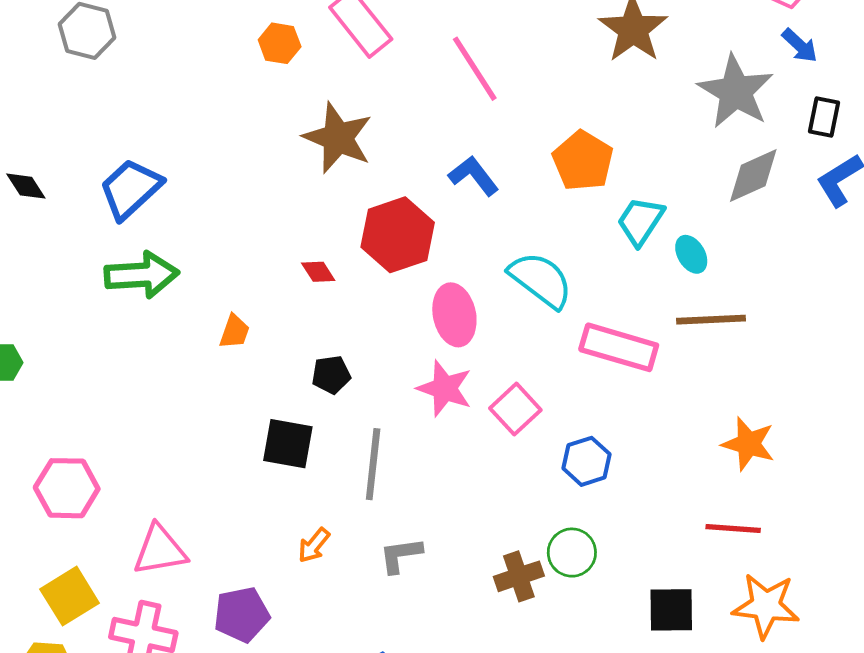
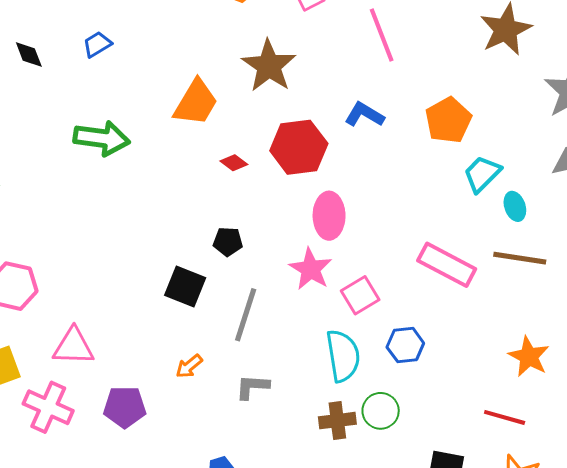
blue L-shape: (474, 176) -> (364, 115), turned -33
blue trapezoid: (130, 189) -> (97, 44), moved, size x0.6
red diamond: (318, 272) -> (234, 163), turned -32
cyan semicircle: (541, 280) -> (343, 356), moved, turned 32
orange trapezoid: (234, 332) -> (196, 103), moved, size x1.8

